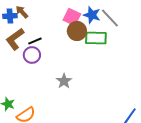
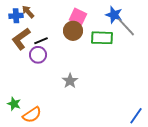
blue star: (92, 15) -> (114, 15), moved
gray line: (110, 18) -> (126, 27), moved
brown circle: (77, 31) -> (73, 31), moved

